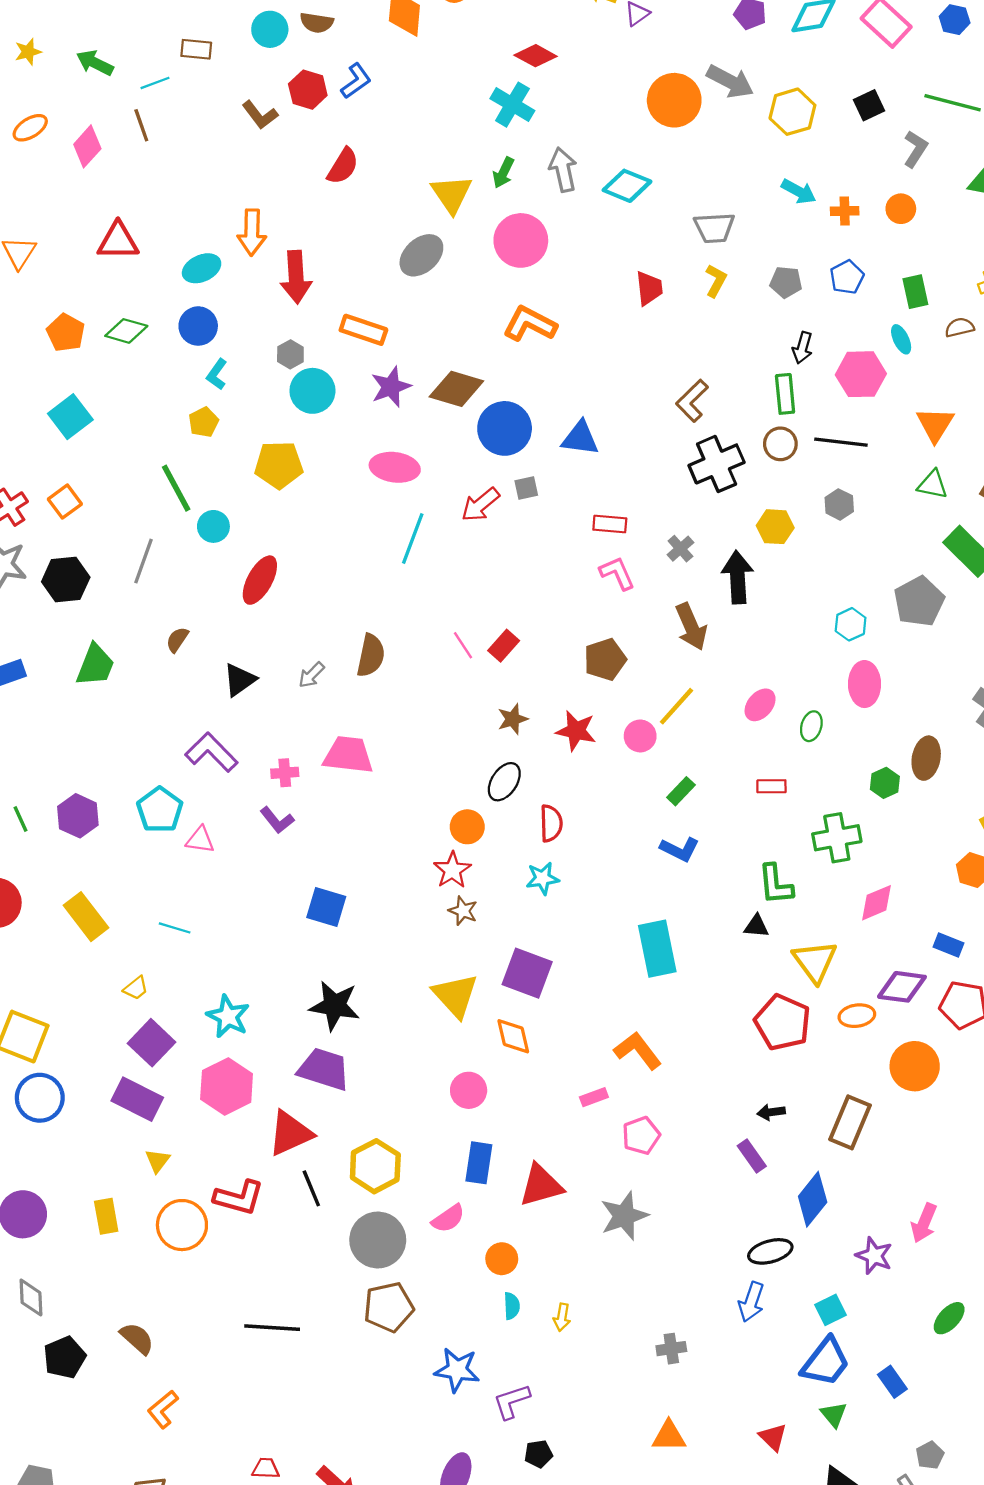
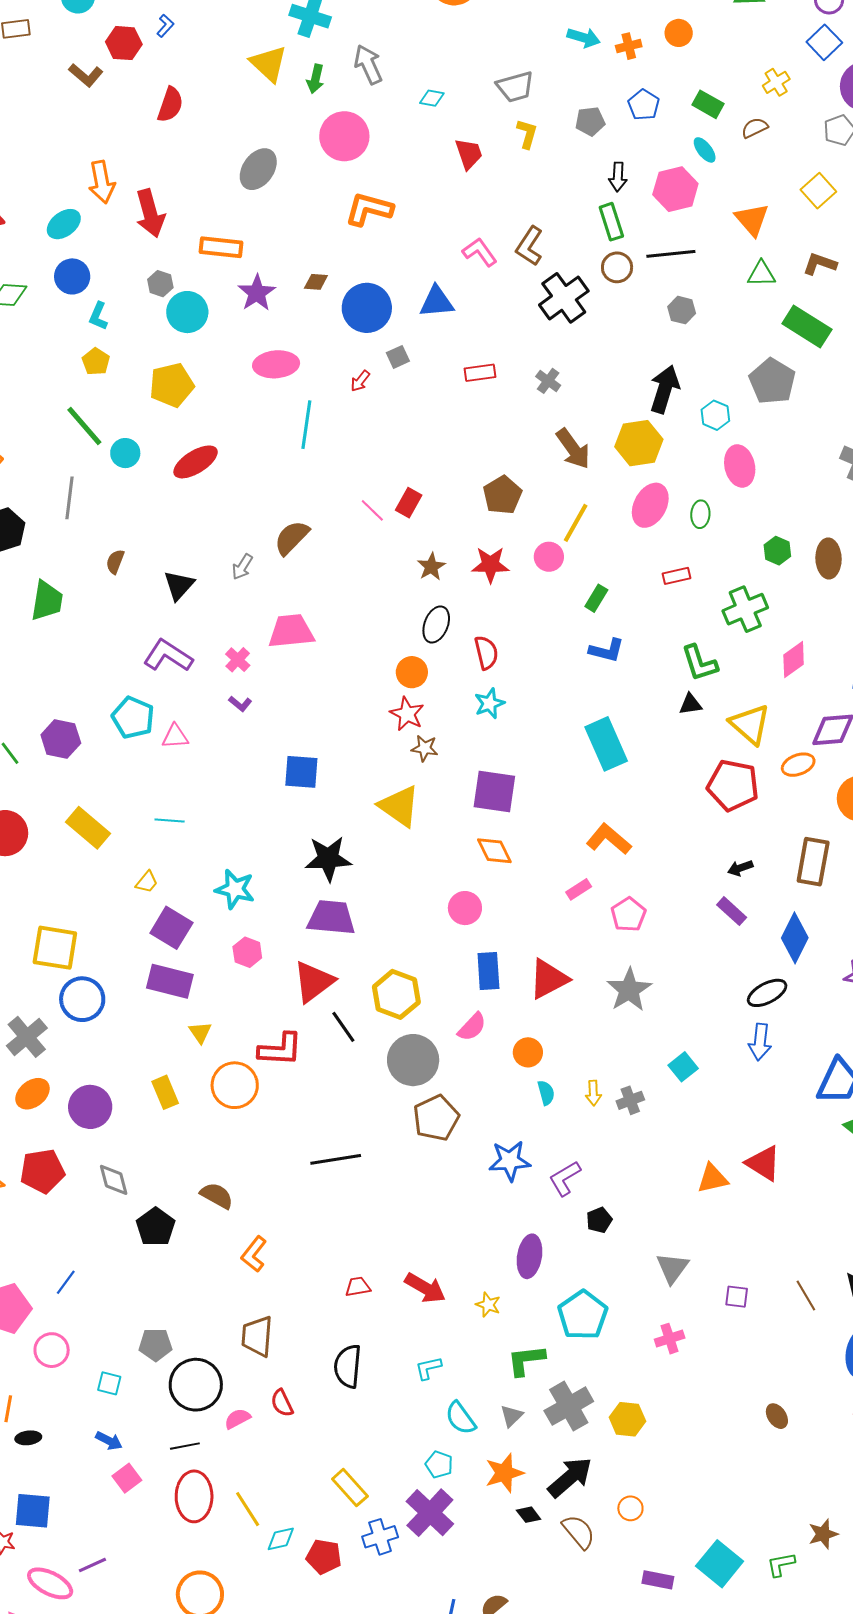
blue L-shape: (356, 81) -> (165, 26), size x0.7
cyan diamond: (627, 186) -> (432, 98), moved, size x0.6
yellow triangle: (452, 194) -> (269, 64), moved
green rectangle: (915, 292) -> (708, 104), turned -36
brown diamond: (456, 389) -> (316, 282), size x0.5
red arrow: (480, 505) -> (360, 381), size x0.6
yellow hexagon: (775, 527) -> (639, 443), moved, size x1.4
pink L-shape: (617, 573) -> (480, 252), moved
black arrow: (738, 577) -> (665, 389), moved, turned 33
red ellipse: (260, 580) -> (196, 462), moved, turned 42
brown semicircle: (371, 655) -> (292, 538), turned -135
pink ellipse: (760, 705) -> (650, 505), size x1.4
brown ellipse: (926, 758) -> (829, 558), moved
pink cross: (285, 773) -> (238, 660), turned -30
purple L-shape: (277, 820) -> (240, 704), size x0.7
yellow triangle: (455, 996) -> (399, 806), moved
pink hexagon: (227, 1086) -> (247, 952), size x0.6
cyan square: (830, 1310) -> (683, 1067), moved
gray cross: (671, 1349) -> (630, 1100), moved
red triangle: (773, 1437) -> (763, 1163), moved, size x1.4

